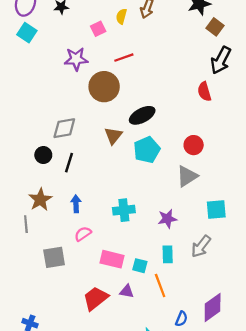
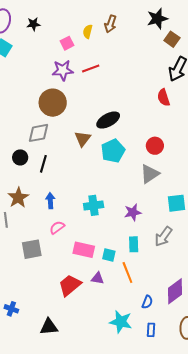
purple star: (76, 59) -> (63, 70), moved
brown circle: (104, 87) -> (53, 103), moved

